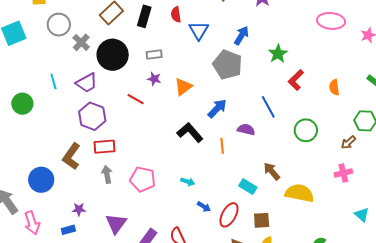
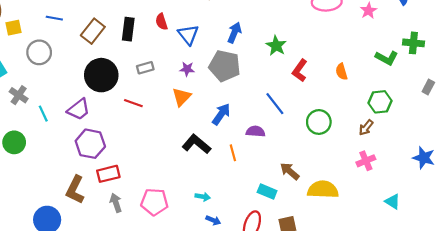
gray cross: (81, 42) -> (19, 95), moved
purple star: (154, 79) -> (187, 69), moved
red line: (136, 99) -> (133, 103), moved
blue arrow: (204, 207) -> (213, 220), moved

